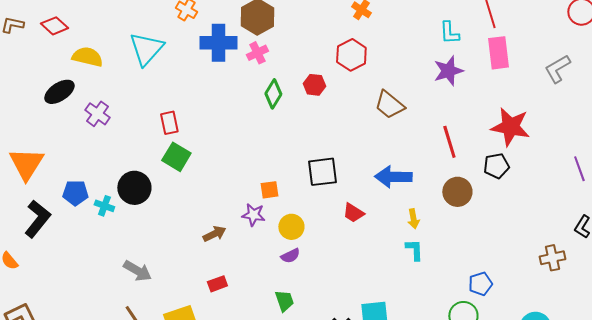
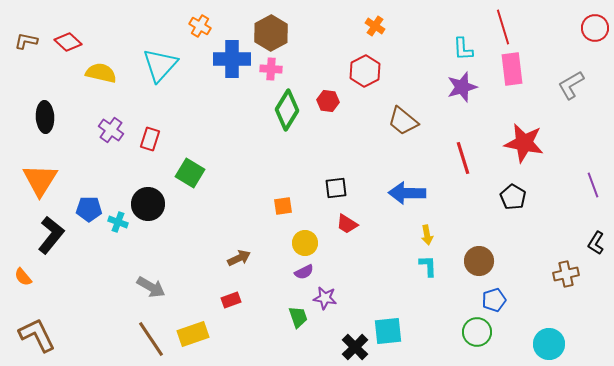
pink cross: (257, 53) -> (271, 69), turned 30
black ellipse: (59, 92) -> (45, 117), moved, turned -60
green diamond: (273, 94) -> (287, 110), size x1.4
red rectangle: (169, 123) -> (150, 139), moved, turned 30
black pentagon: (496, 166) -> (513, 197), moved, turned -30
black square: (322, 172) -> (336, 188), size x0.7
brown circle: (457, 192) -> (479, 261), moved
red trapezoid: (353, 213) -> (347, 224), moved
purple star: (253, 215) -> (325, 298), moved
brown arrow: (214, 234) -> (239, 258), moved

